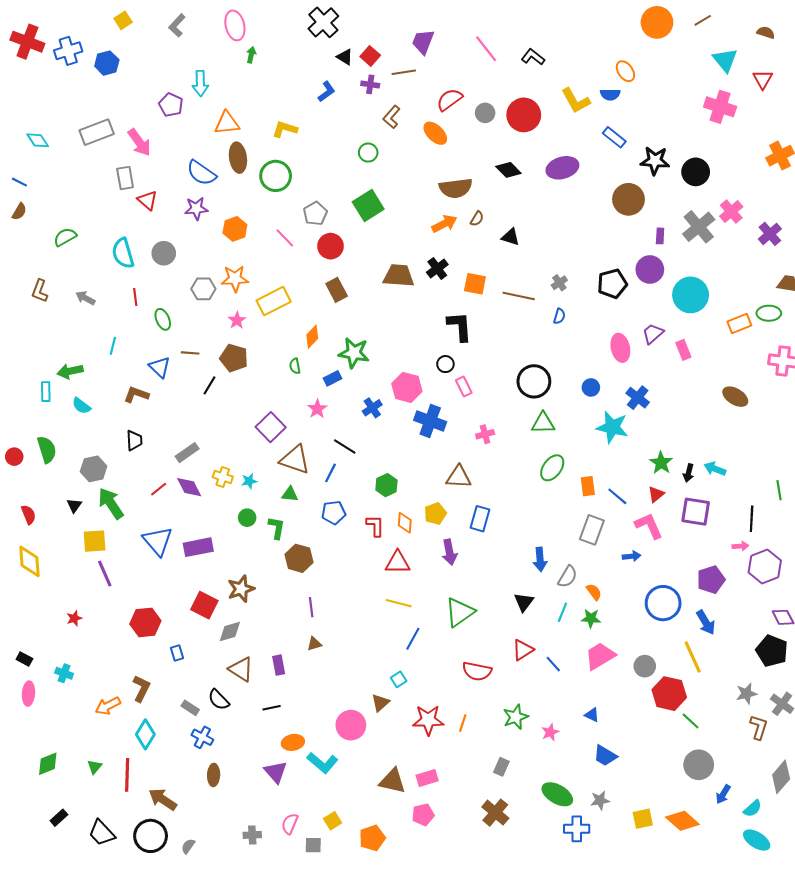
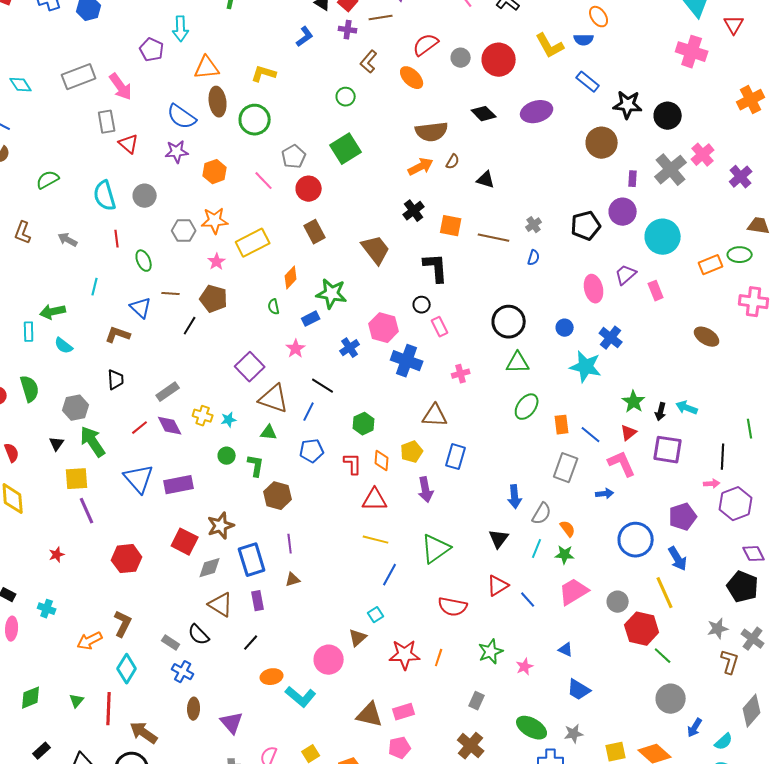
brown trapezoid: (399, 276) -> (376, 250), moved, turned 48
blue rectangle: (177, 653) -> (252, 560), moved, size x2.0
black line: (272, 708) -> (251, 643), turned -36
purple triangle: (276, 772) -> (232, 723), moved

